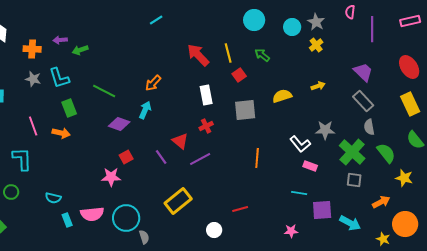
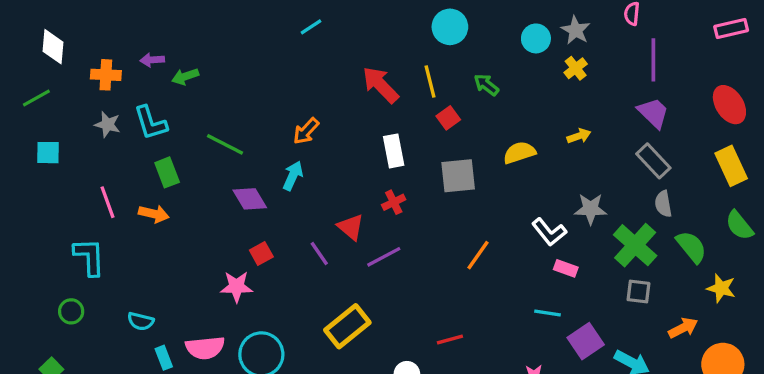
cyan circle: (254, 20) -> (450, 27), moved
purple line: (372, 29) -> (653, 60), moved
purple diamond: (119, 124) -> (250, 199), turned 40
orange line: (257, 158) -> (478, 255), turned 30
purple square: (322, 210) -> (586, 341), turned -30

